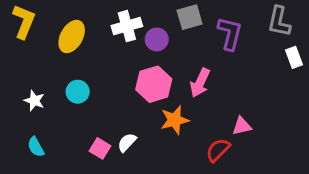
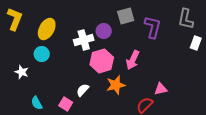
white cross: (127, 26) -> (84, 40), moved
white rectangle: (294, 57) -> (196, 43), turned 40
cyan circle: (78, 92) -> (42, 54), moved
white semicircle: (127, 142) -> (83, 90), moved
cyan semicircle: (36, 147) -> (37, 103), moved

